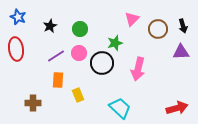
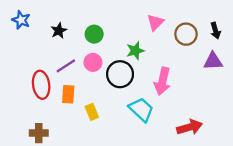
red ellipse: (16, 49) -> (41, 85), moved
brown cross: (33, 103) -> (39, 133), moved
cyan trapezoid: (120, 108) -> (141, 110), moved
red arrow: (177, 108) -> (190, 127), moved

